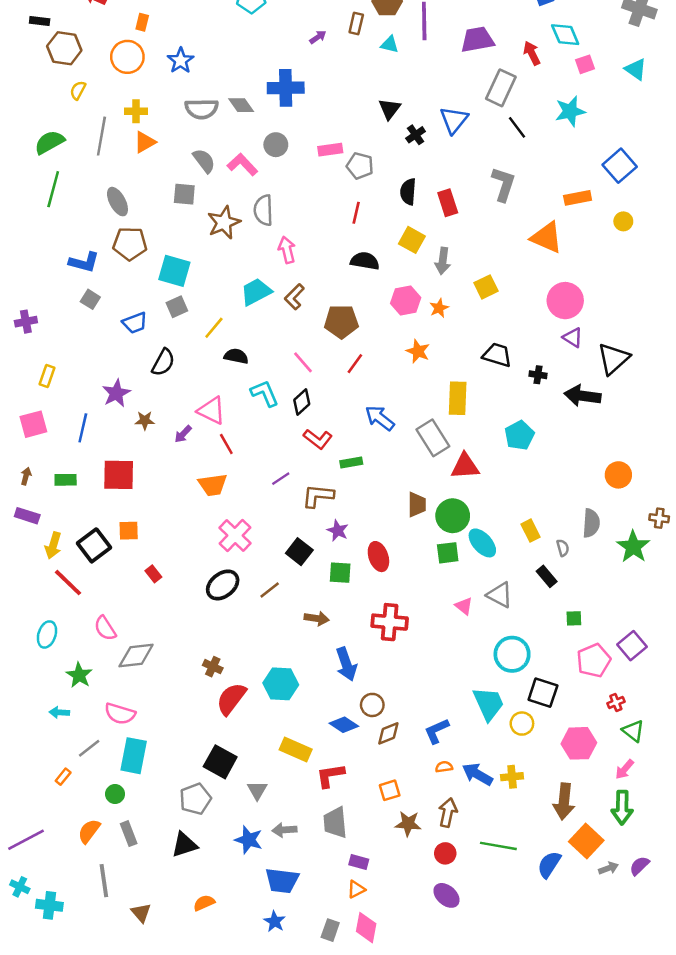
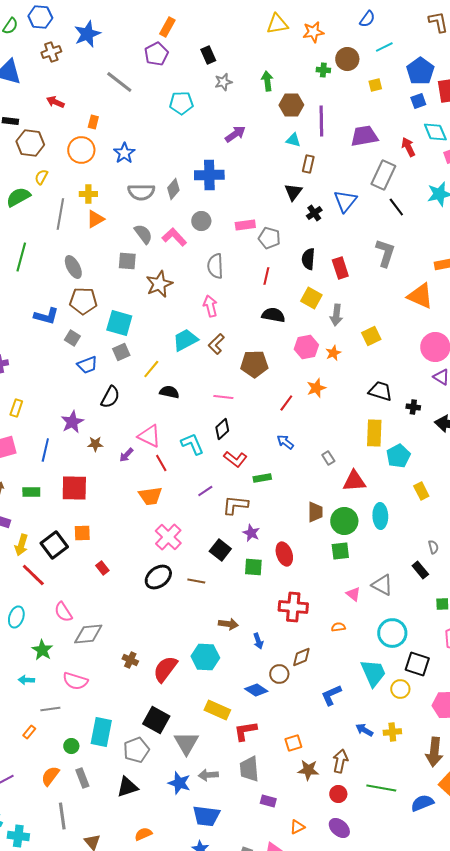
brown rectangle: (356, 23) -> (308, 164), moved
purple arrow: (318, 37) -> (235, 134), size x1.5
gray diamond: (241, 105) -> (173, 189), turned 75
green semicircle: (49, 142) -> (18, 197), moved
gray semicircle: (263, 210) -> (215, 266), moved
gray square: (90, 299) -> (72, 338), moved
orange star: (418, 351) -> (316, 388), turned 30
pink line: (303, 362) -> (223, 397), turned -42
red line: (355, 364) -> (286, 403), moved
cyan L-shape: (265, 393) -> (192, 444), moved
yellow rectangle: (458, 398) -> (374, 433), moved
blue arrow: (380, 418) -> (285, 442), size x0.7
gray rectangle: (433, 438) -> (328, 458), size x0.5
yellow rectangle: (531, 531) -> (421, 491), moved
cyan ellipse: (482, 543) -> (380, 516), moved, turned 40
brown line: (270, 590) -> (196, 581), turned 48
brown arrow: (317, 618) -> (228, 624), moved
blue arrow: (346, 664) -> (258, 641), size x0.6
brown cross: (213, 667) -> (130, 660), moved
brown diamond: (388, 733) -> (301, 657), moved
gray line: (89, 748) -> (50, 709), turned 30
cyan rectangle: (134, 756) -> (101, 732), moved
orange semicircle: (444, 767) -> (338, 627), moved
blue arrow: (477, 774) -> (364, 730), size x0.7
gray triangle: (257, 790) -> (186, 743), size x1.5
blue semicircle: (549, 865) -> (422, 803), turned 35
orange triangle: (356, 889) -> (297, 827), moved

